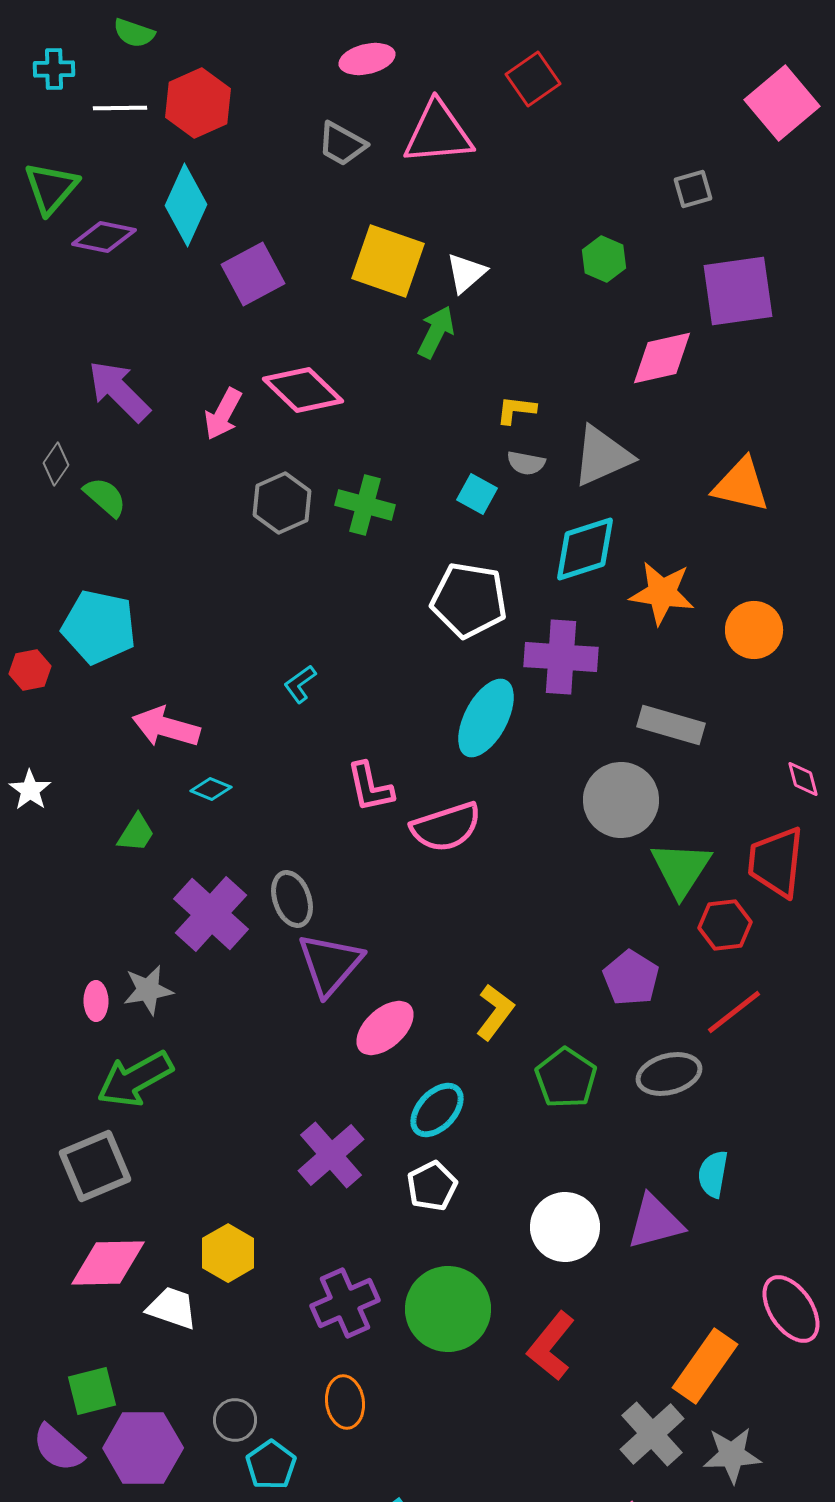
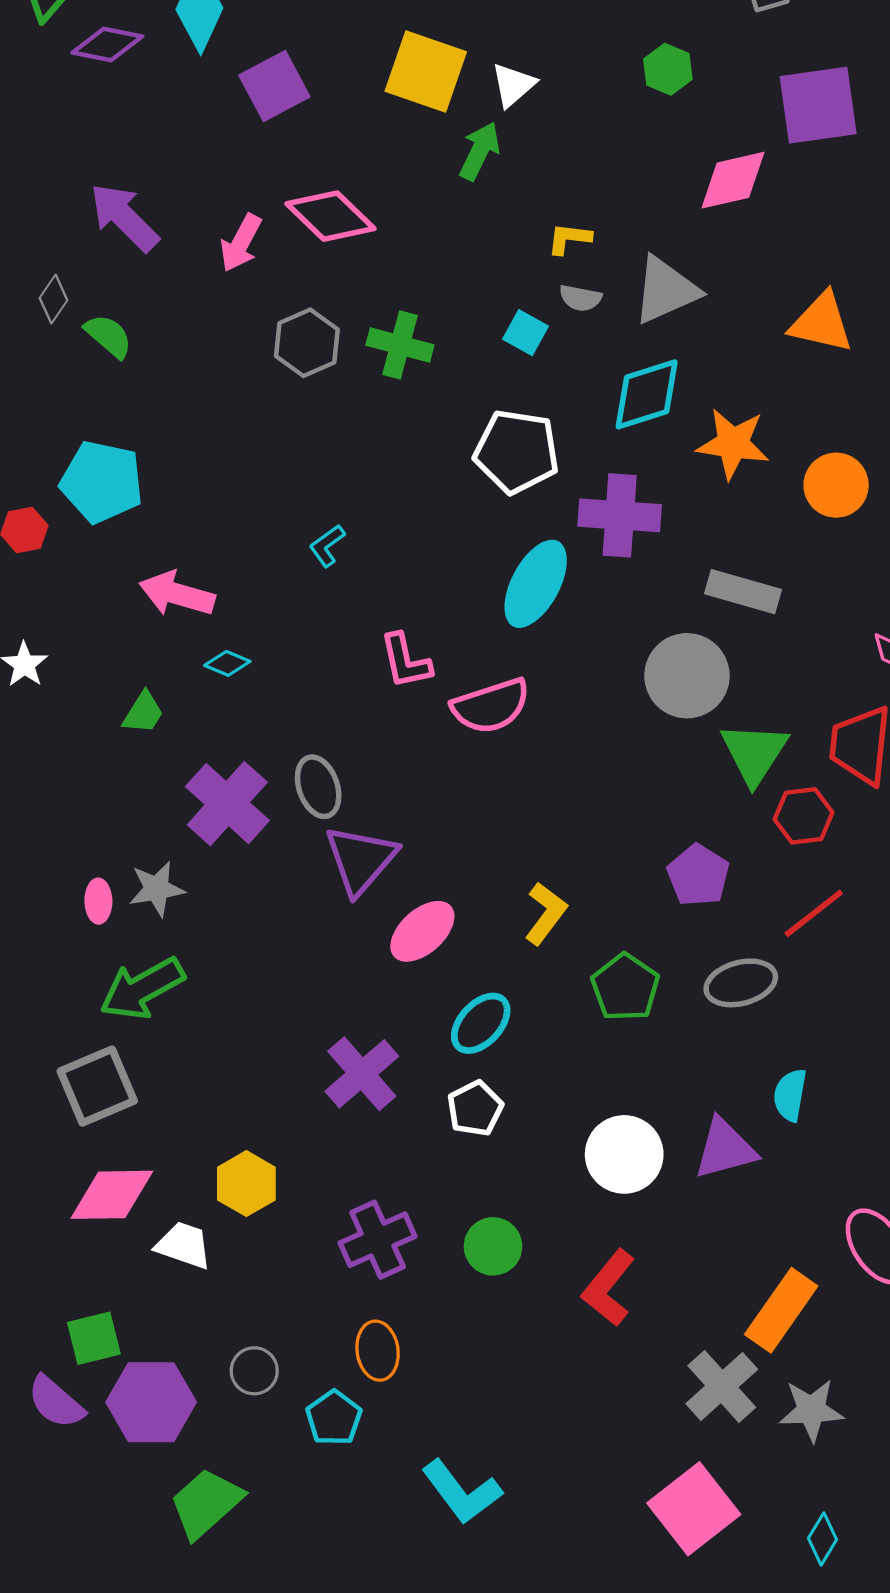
green circle: (448, 1309) -> (493, 1246), size x0.6
cyan pentagon: (271, 1465) -> (334, 1418), moved

